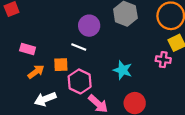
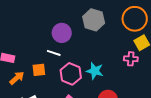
pink hexagon: (80, 81) -> (71, 74), moved

